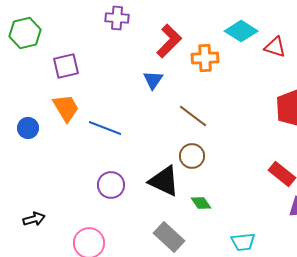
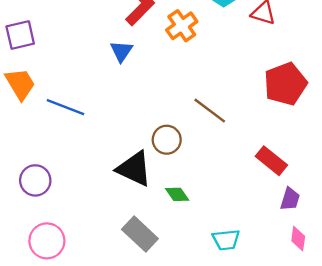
orange cross: (205, 58) -> (182, 26), turned -32
brown line: (193, 116) -> (210, 111), moved
purple circle: (111, 185) -> (35, 180), moved

